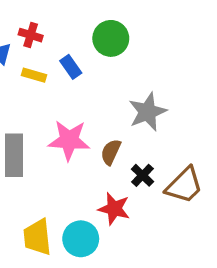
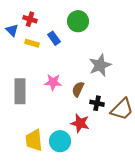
pink star: (69, 140) -> (53, 82), size x0.7
black cross: (143, 175) -> (97, 103), turned -32

